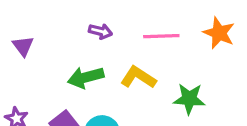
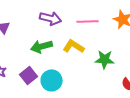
purple arrow: (100, 31) -> (51, 18), size x1.5

